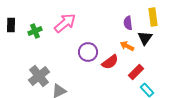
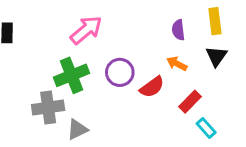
green cross: (35, 31) -> (72, 75), moved, size x1.6
black triangle: (145, 38) -> (216, 56), moved
gray cross: (39, 76) -> (48, 108), turned 30

